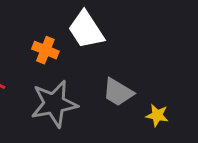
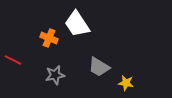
gray star: (54, 104) -> (55, 75), size x0.6

